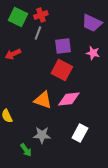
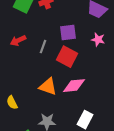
gray line: (38, 33) -> (43, 47), moved

